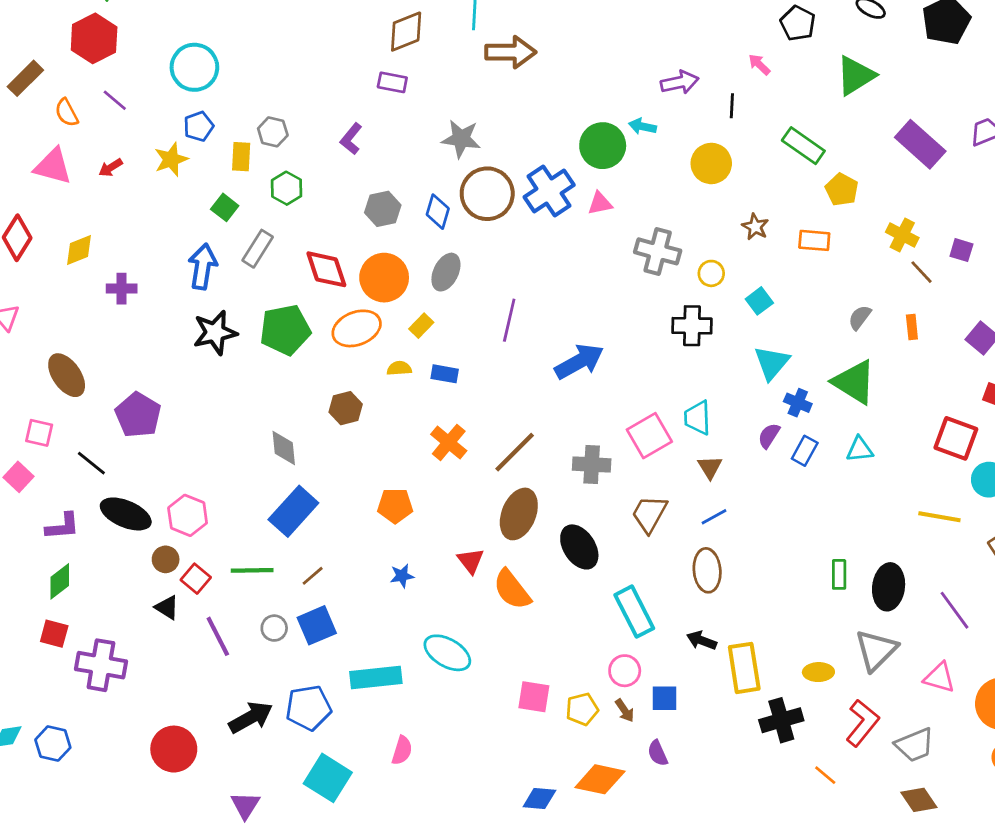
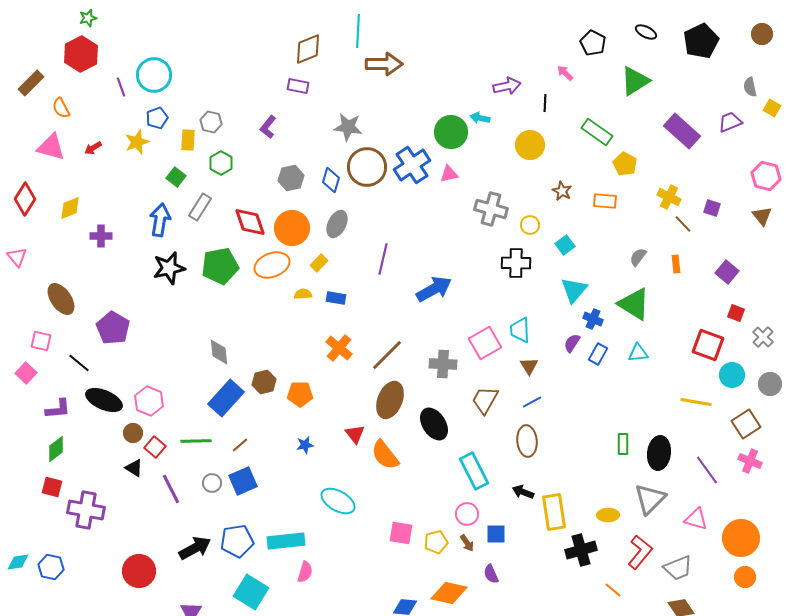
purple line: (115, 100) -> (121, 87), moved, turned 30
brown hexagon: (346, 408) -> (264, 382), moved
cyan rectangle: (376, 678) -> (286, 541), moved

